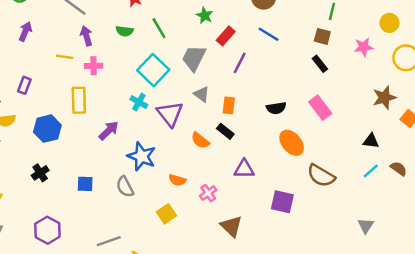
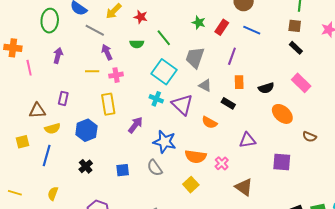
red rectangle: (226, 36) -> (222, 27), moved
orange rectangle: (229, 105) -> (239, 82), moved
black rectangle: (225, 131) -> (228, 103), moved
brown semicircle: (321, 176) -> (309, 137), size x0.6
orange semicircle: (177, 180) -> (196, 157), size x1.5

